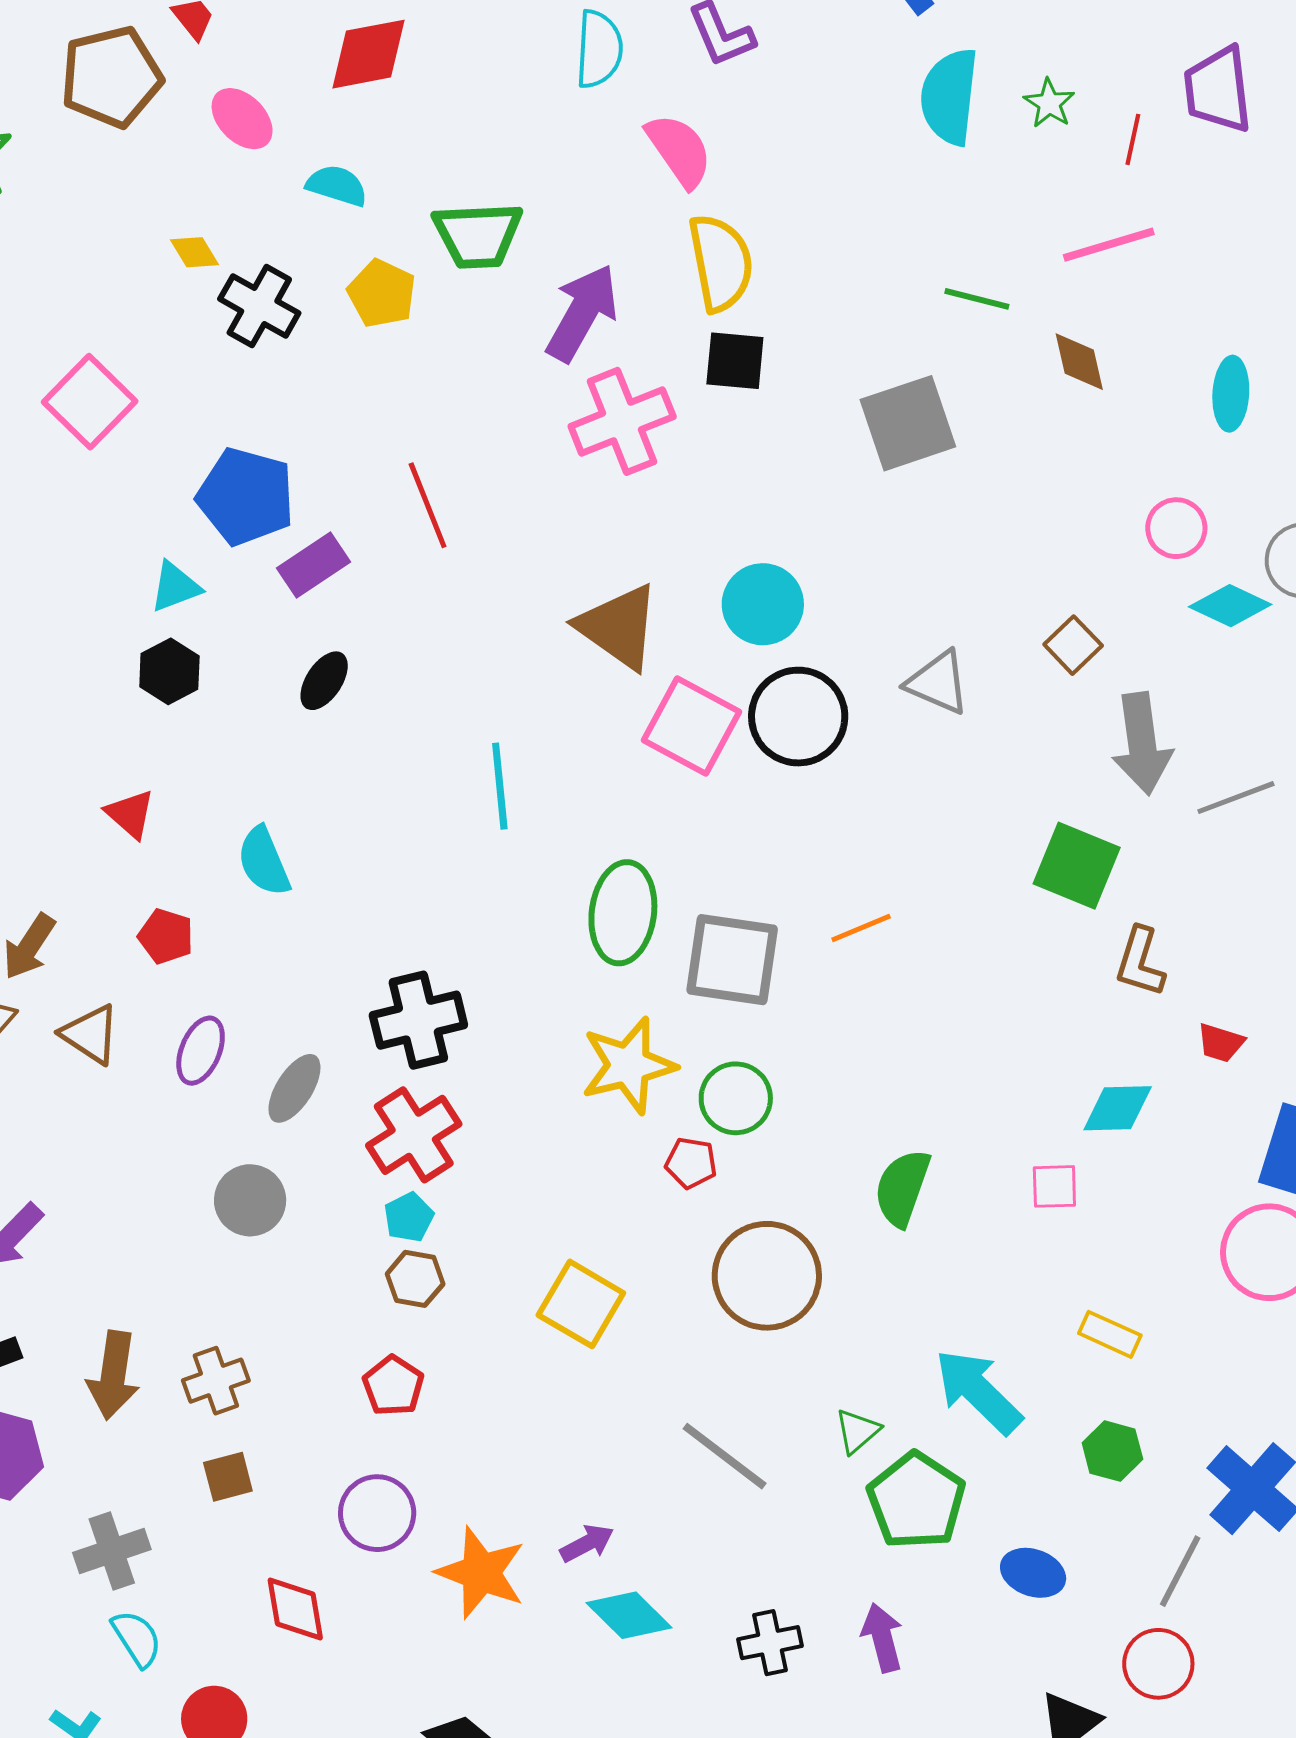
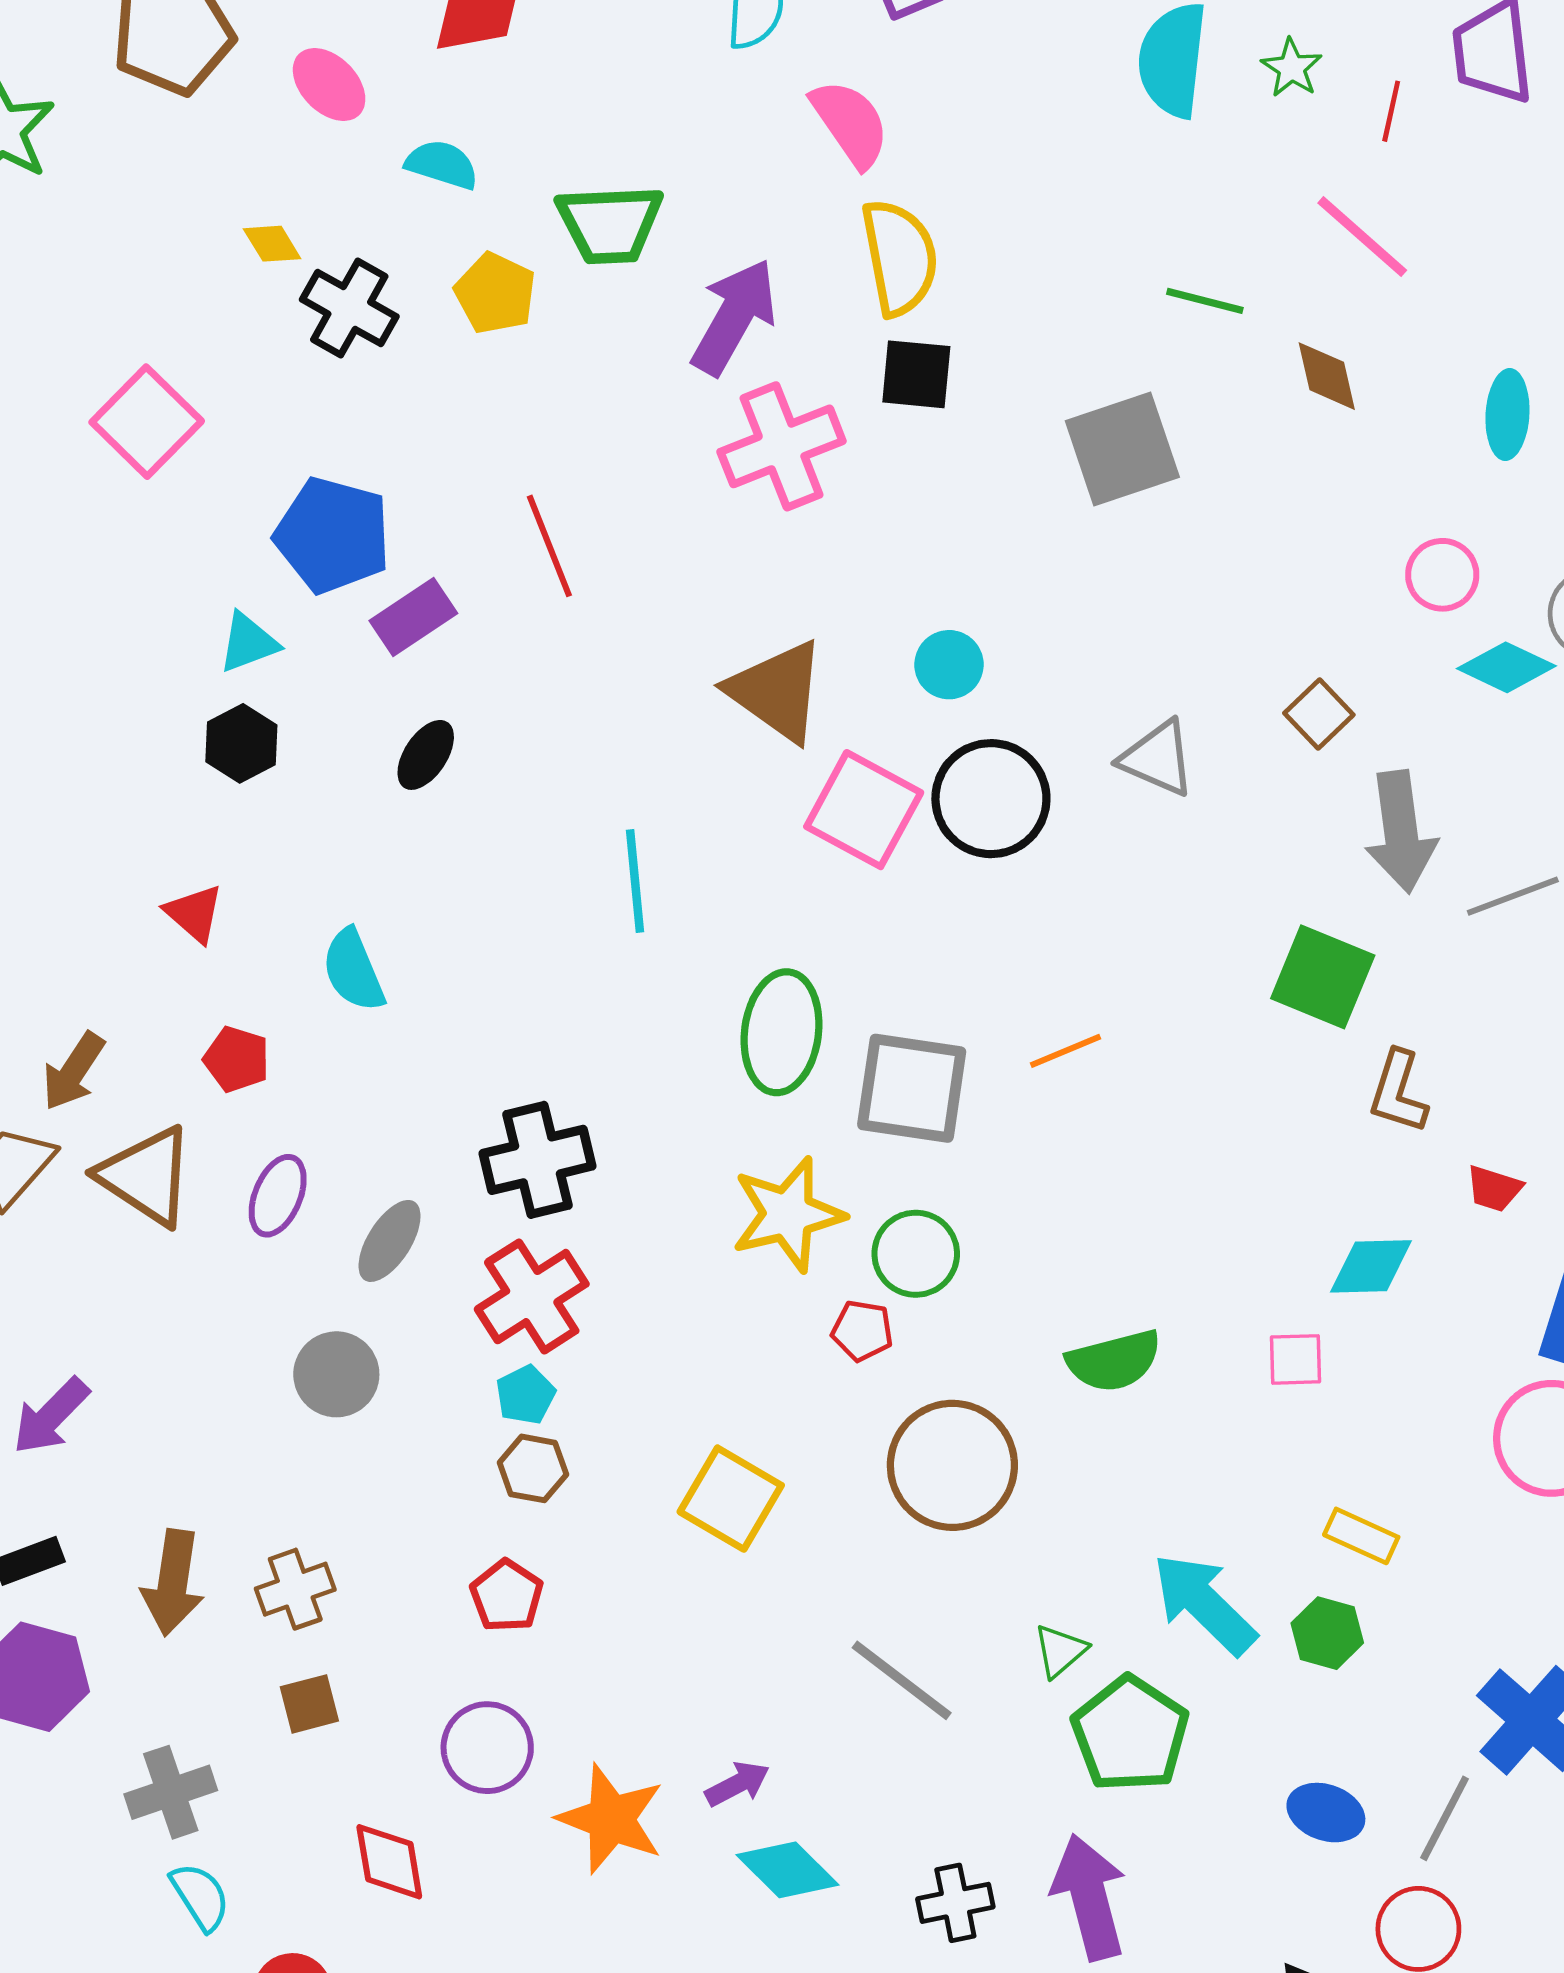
pink line: (1109, 245) -> (1362, 237), turned 58
cyan circle: (763, 604) -> (949, 665), size x0.7
brown triangle: (90, 1034) -> (146, 1176), size x1.4
green semicircle: (902, 1188) -> (1114, 1361), turned -124
green hexagon: (1112, 1451) -> (1327, 1633), moved
blue ellipse: (1033, 1573) -> (1326, 1813), moved
purple arrow: (882, 1638) -> (1089, 1897), size x1.5

